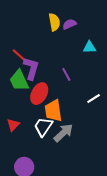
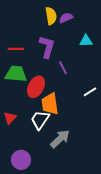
red line: (19, 55) -> (16, 49), turned -42
purple L-shape: (31, 68) -> (47, 47), moved
green trapezoid: (19, 80) -> (16, 74), turned 120
gray arrow: (63, 133) -> (60, 139), moved

